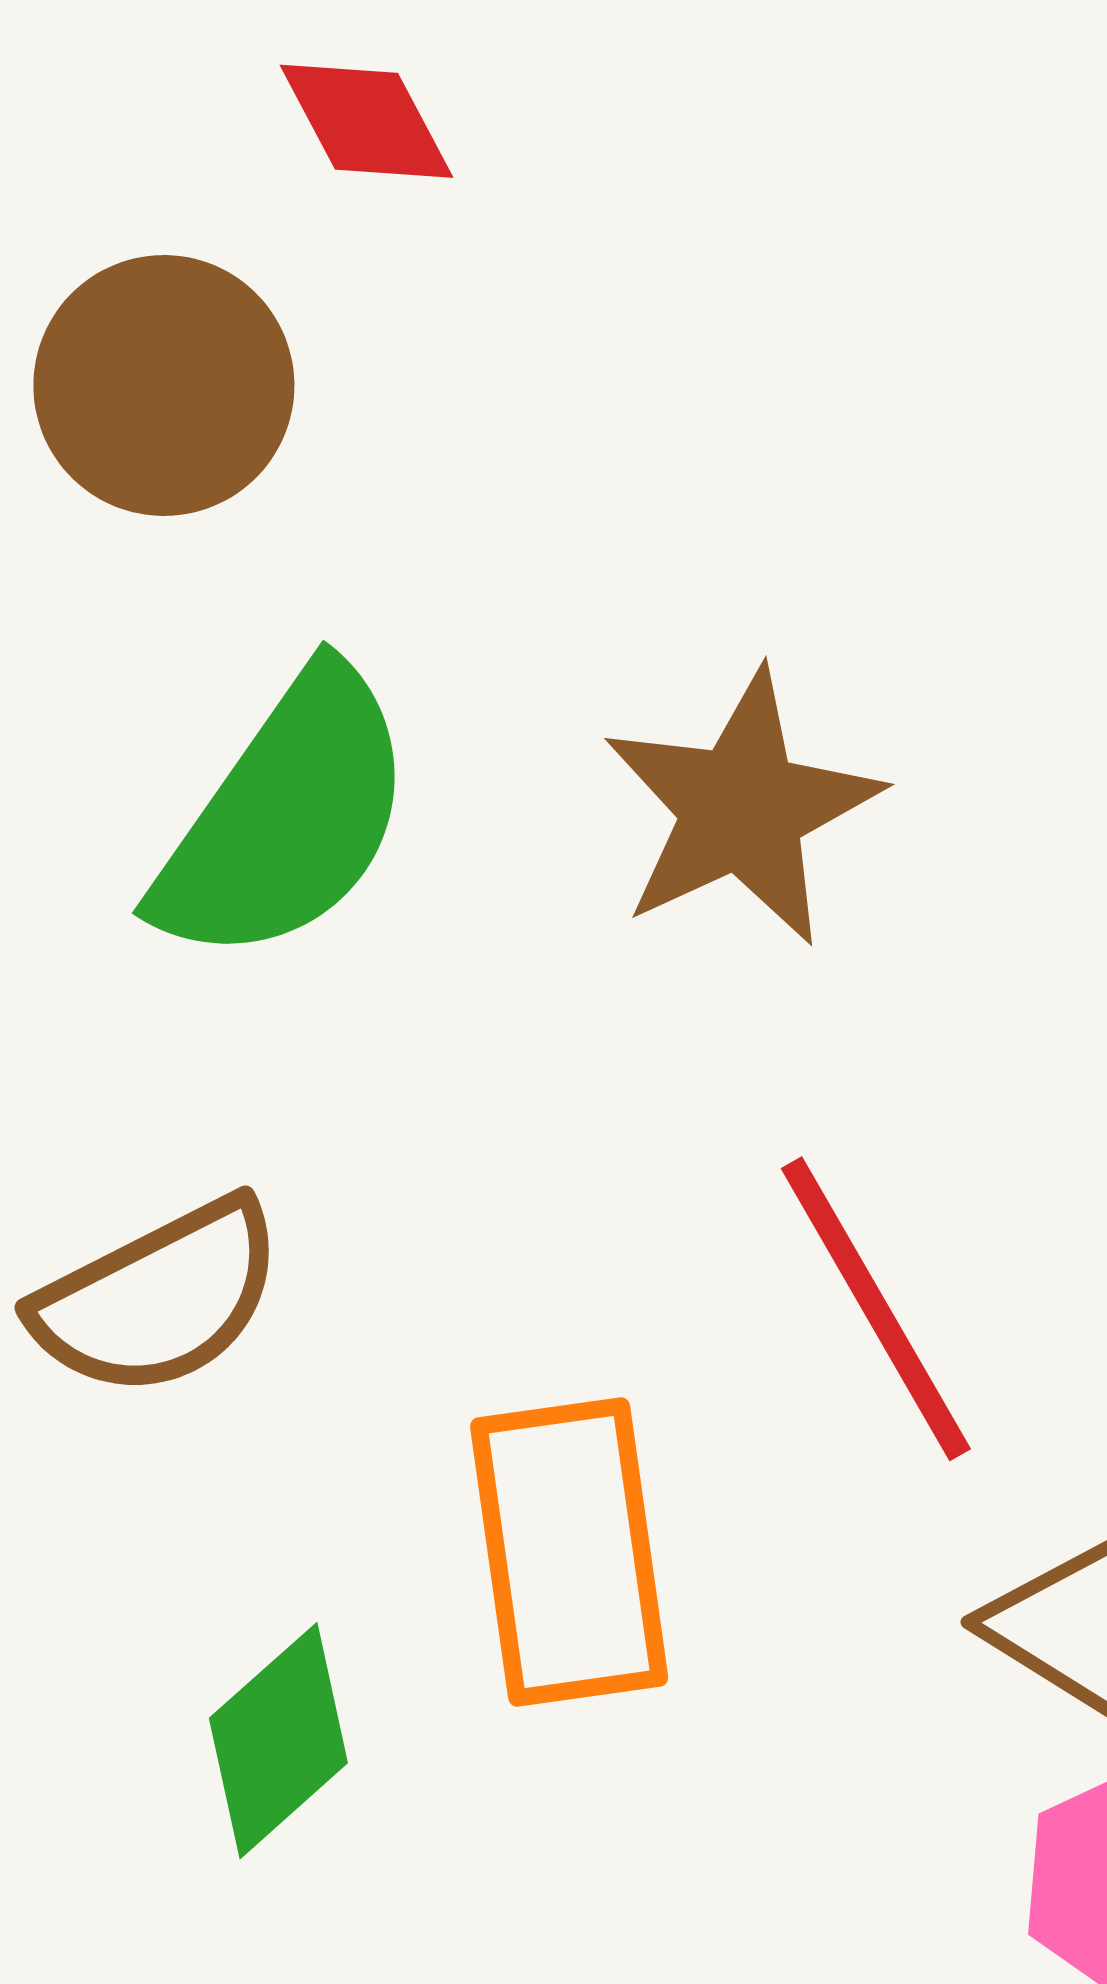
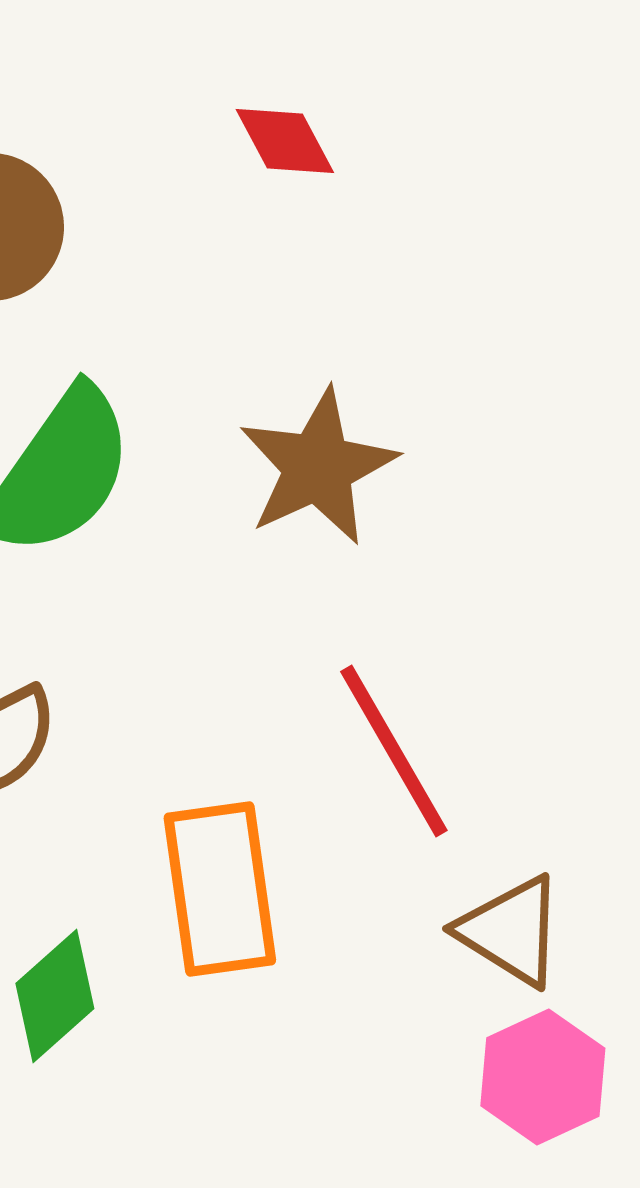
red diamond: (367, 121) -> (285, 141), moved

